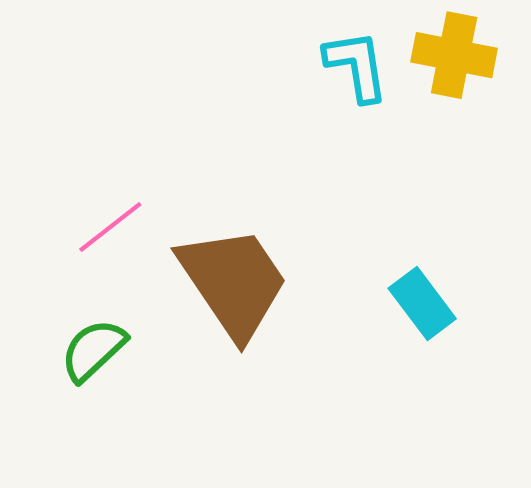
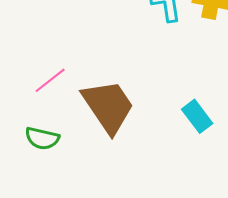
green semicircle: (93, 350) -> (42, 138), turned -124

